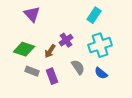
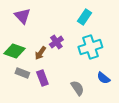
gray semicircle: (78, 67) -> (77, 88), moved
blue semicircle: (101, 73) -> (103, 78), moved

